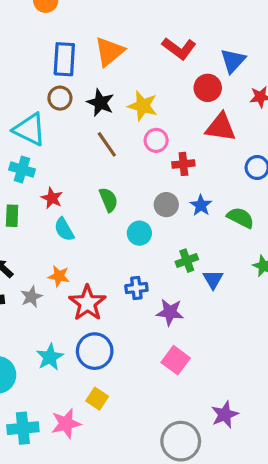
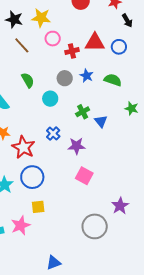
red triangle: (221, 127) -> (95, 42), moved
blue cross: (136, 288) -> (53, 134), turned -32
yellow square: (97, 399) -> (38, 207), turned -32

